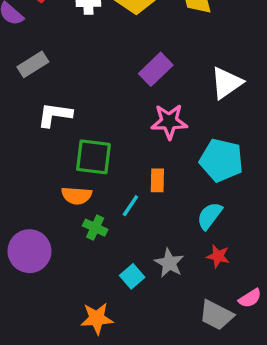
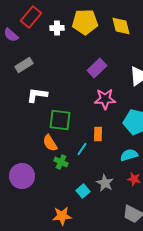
orange semicircle: (77, 196) -> (50, 143), turned 54
cyan semicircle: (210, 216) -> (129, 155), turned 36

